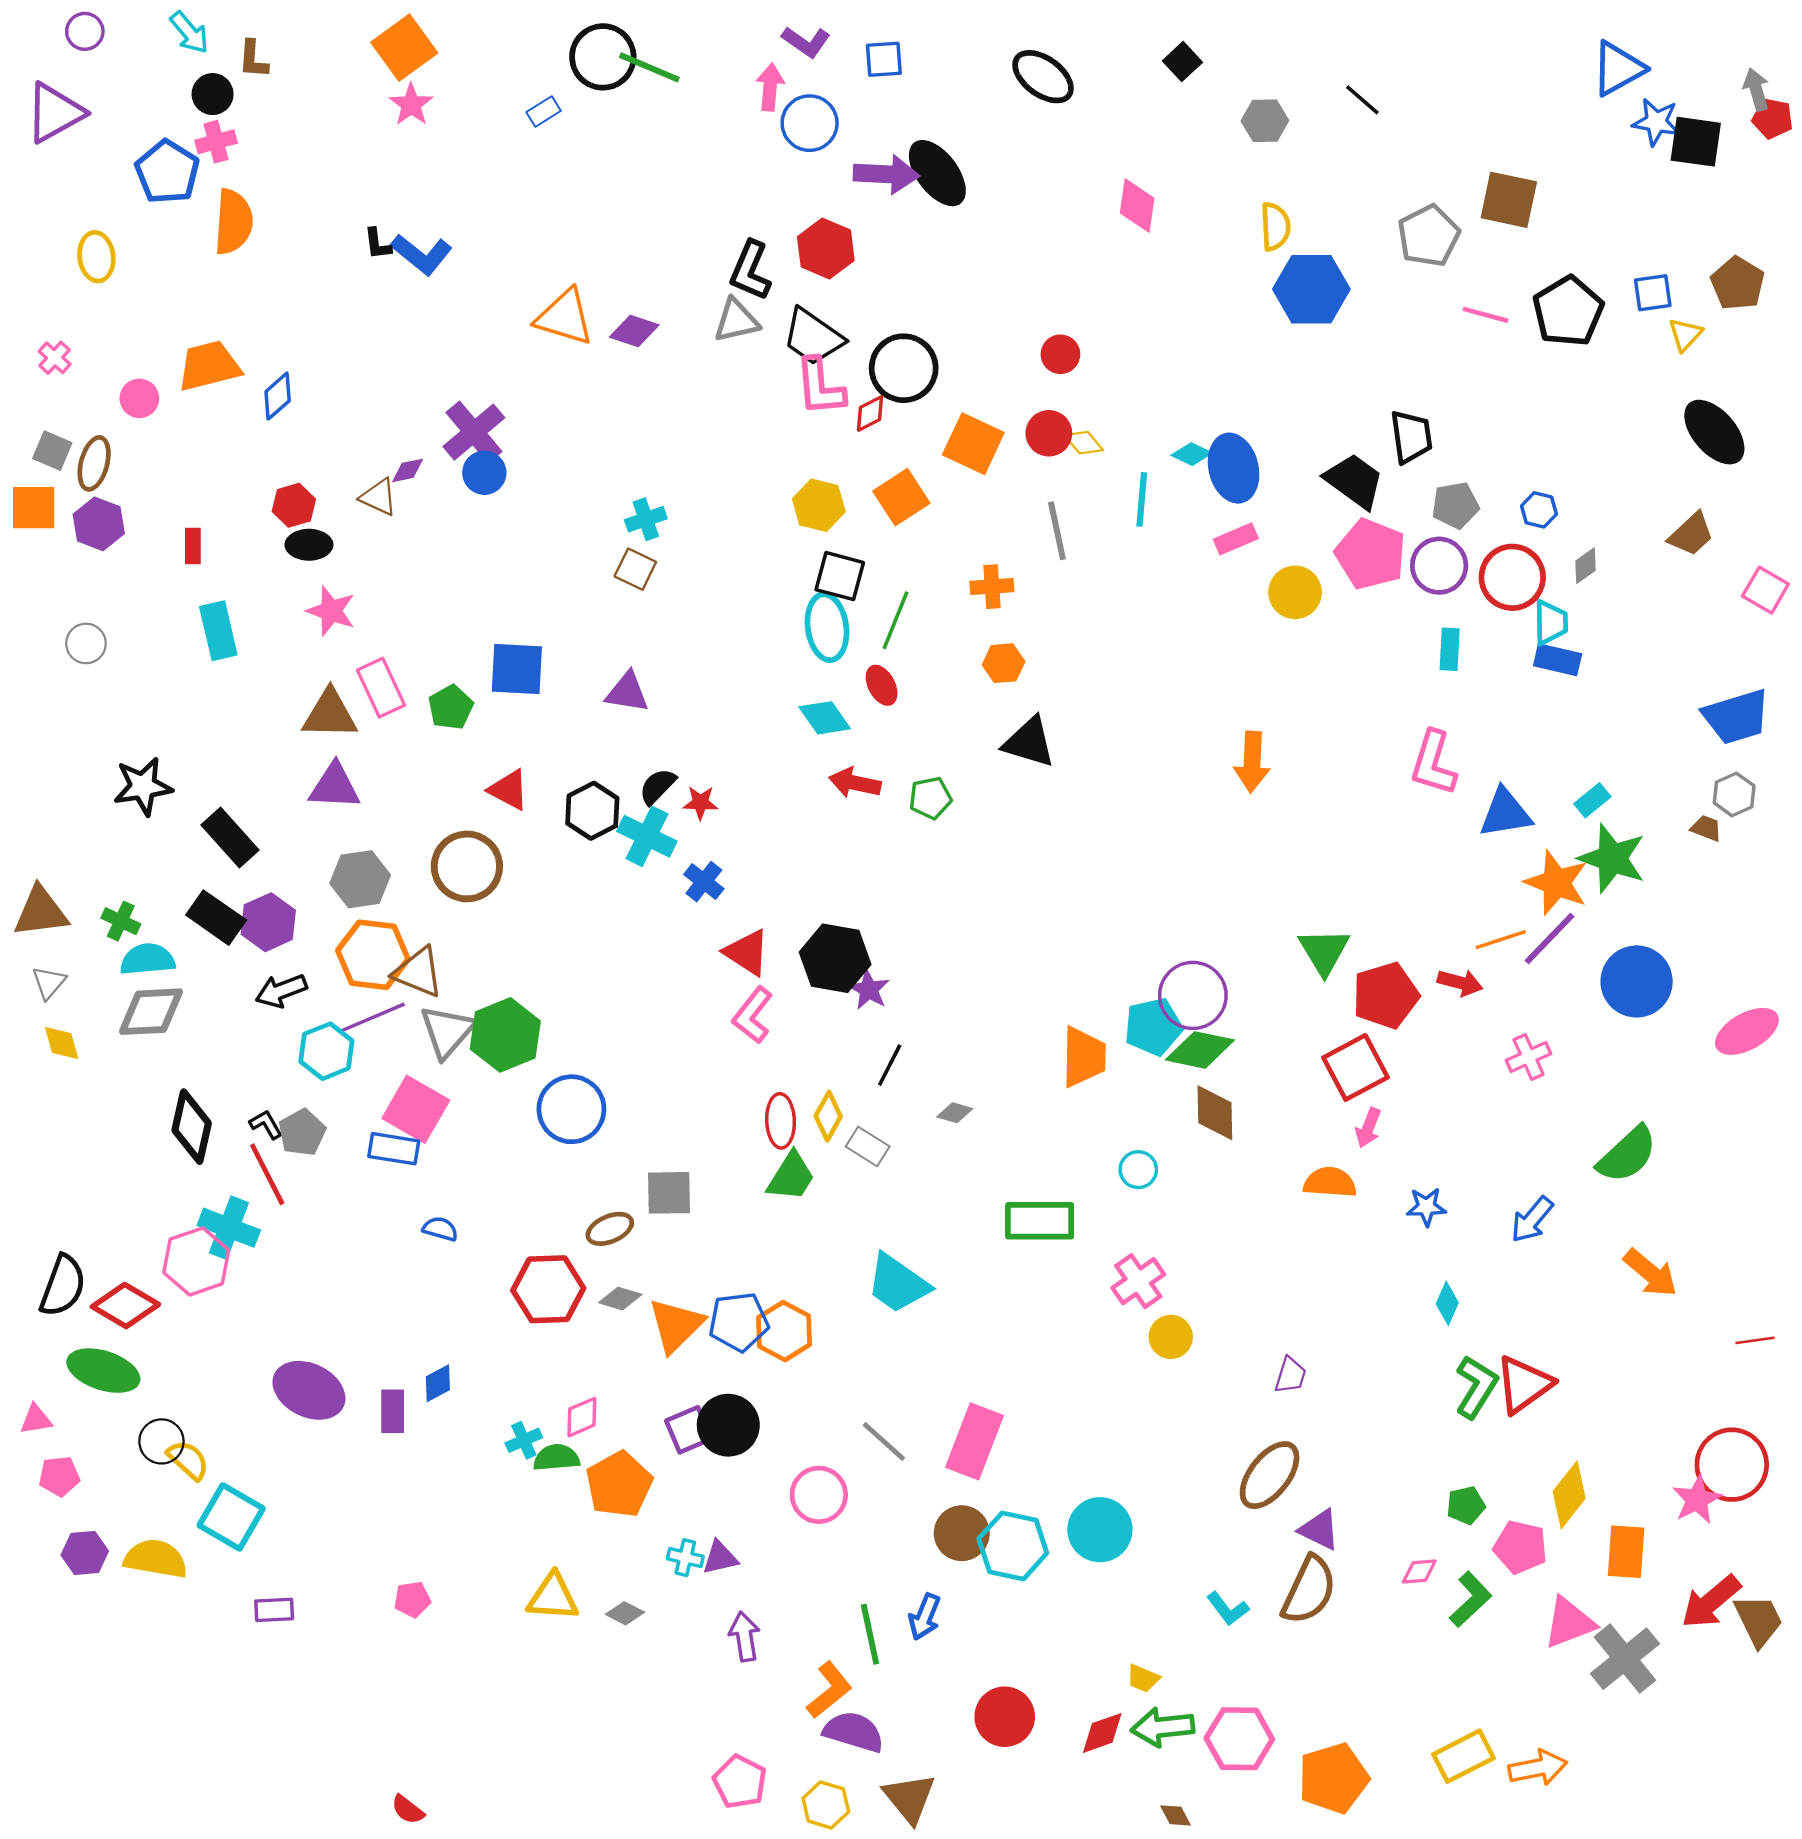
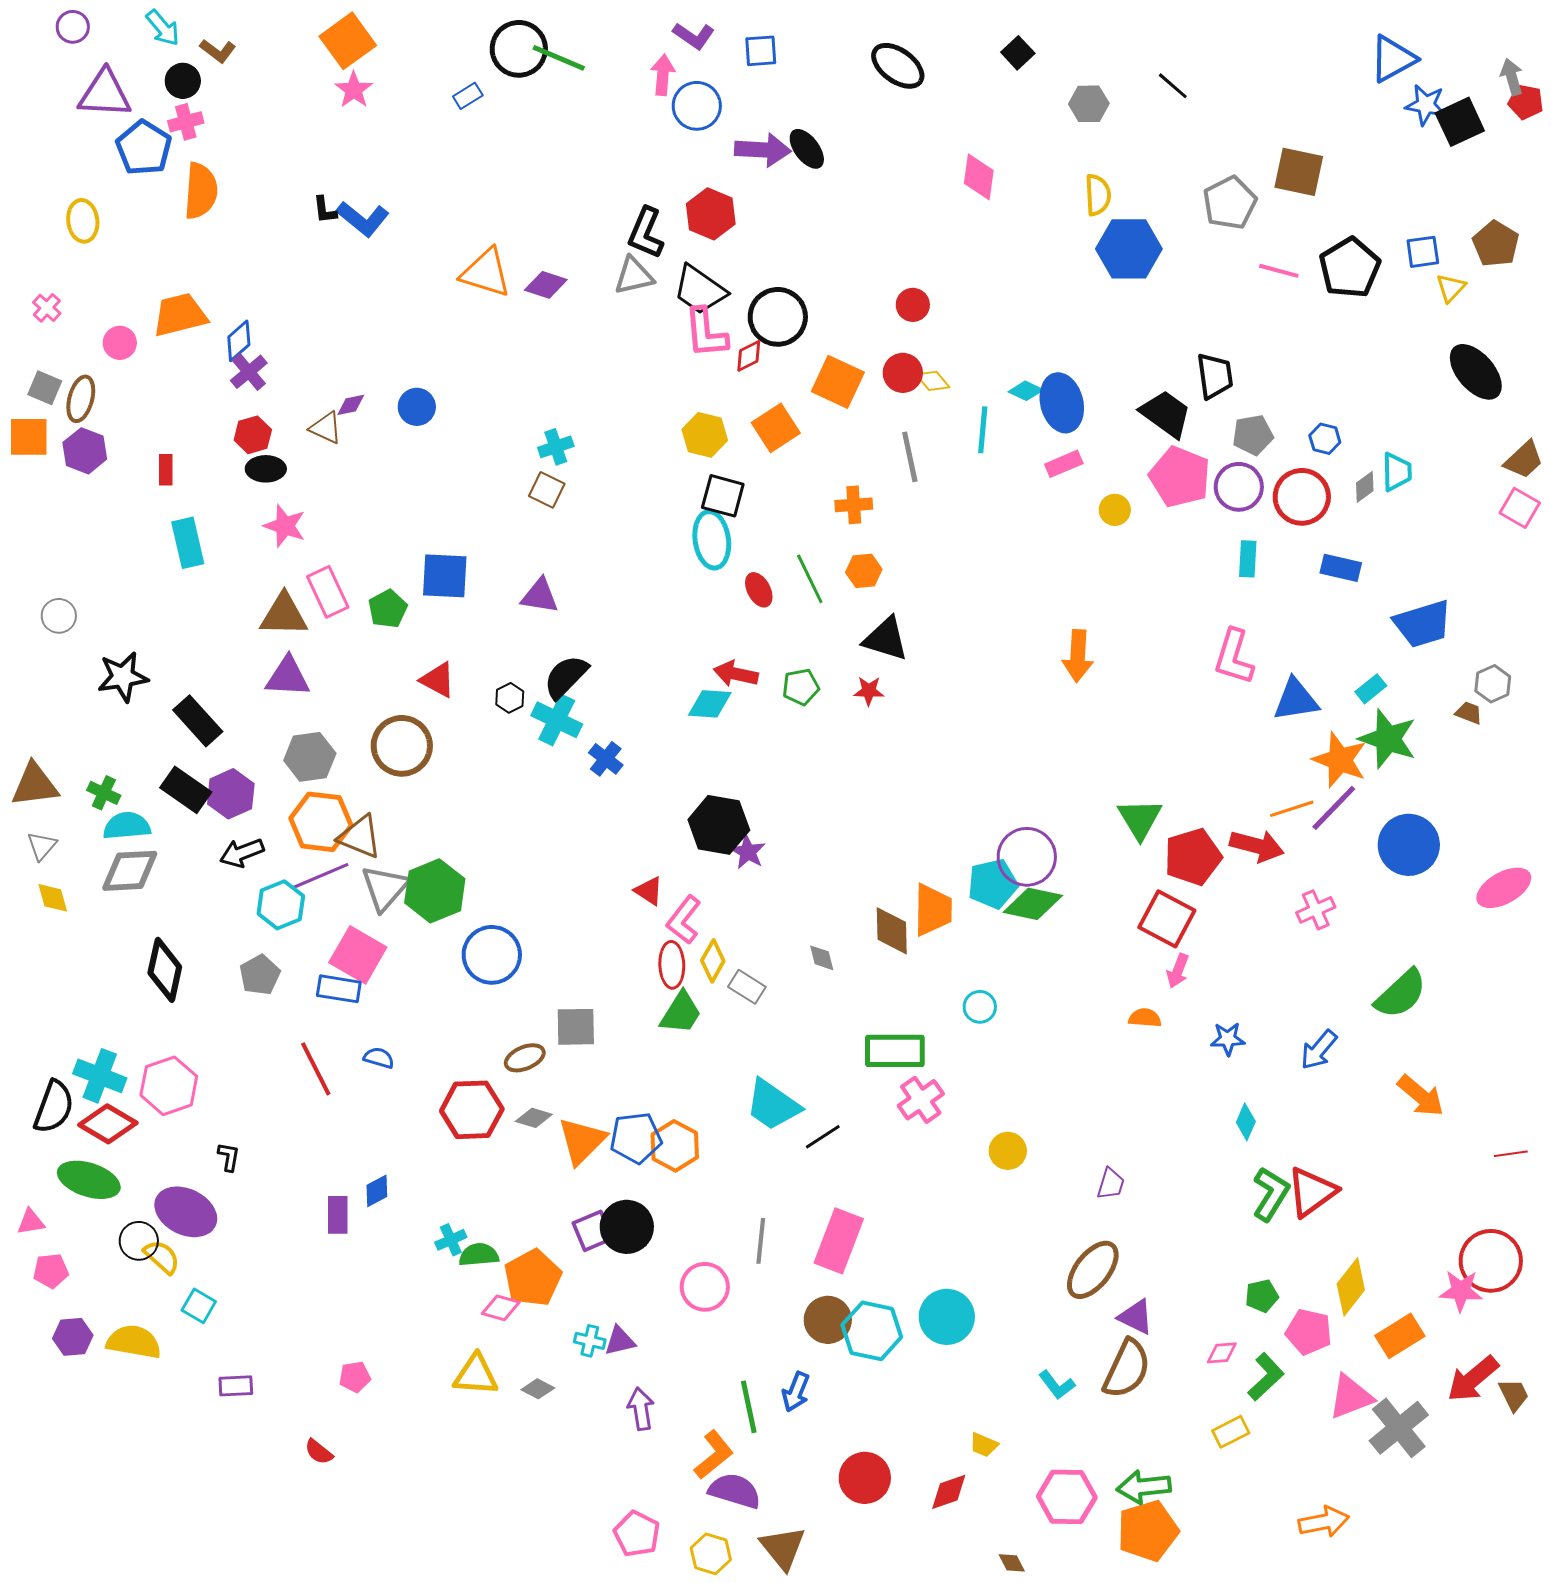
brown L-shape: (253, 59) -> (218, 51), turned -57
purple triangle: (55, 113) -> (105, 94), moved, turned 32
black square: (1696, 142) -> (1460, 122), turned -33
black ellipse: (937, 173) -> (807, 149), size x0.7
purple cross: (474, 432) -> (249, 372), moved, size x0.7
brown trapezoid: (1691, 534) -> (1524, 460), moved
yellow circle: (1295, 592) -> (1115, 510), size x0.7
green line: (896, 620) -> (810, 579), moved, turned -48
cyan trapezoid: (1551, 623) -> (1397, 472), moved
gray circle: (86, 643) -> (59, 616), moved
blue trapezoid: (1736, 717) -> (1423, 624), moved
cyan diamond: (825, 718) -> (710, 704), moved, turned -51
black semicircle: (657, 786) -> (566, 677), size x1.4
red star: (700, 803) -> (869, 691), moved
black hexagon: (592, 811) -> (510, 698), size x0.6
red triangle: (747, 952) -> (649, 891), moved, size x0.7
red arrow: (1460, 983) -> (1257, 846), size x1.4
pink L-shape: (753, 1015) -> (684, 920), moved
black line: (890, 1065) -> (823, 1137), moved, turned 30
red square: (1355, 1067) -> (1167, 919), turned -34
gray diamond: (955, 1113) -> (822, 958), turned 60
brown diamond: (1215, 1113) -> (892, 931), moved
black L-shape: (266, 1124) -> (229, 1157), moved, turned 40
red line: (267, 1174) -> (316, 1069), moved
orange semicircle: (1330, 1182) -> (1145, 1018), size x0.7
cyan cross: (229, 1228) -> (100, 1076), moved
pink cross: (1138, 1281) -> (921, 1100), moved
purple ellipse: (309, 1390) -> (186, 1212), moved
pink diamond: (582, 1417) -> (501, 1308), moved, turned 39
gray line: (884, 1441) -> (761, 1241), turned 54
pink star: (1697, 1499) -> (1461, 1291), turned 30
cyan square: (231, 1517) -> (199, 1306), size x0.6
orange rectangle: (1626, 1552) -> (1400, 1336), turned 54
brown trapezoid: (1759, 1620) -> (1514, 1395), size x0.7
green arrow: (1163, 1727) -> (1144, 1487), moved
yellow rectangle: (1463, 1756) -> (1231, 1432), moved, size x0.7
red semicircle: (408, 1810) -> (319, 1452), moved

